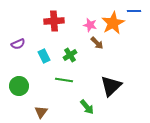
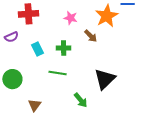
red cross: (54, 21) -> (28, 14), moved
pink star: (90, 25) -> (71, 18), moved
green cross: (70, 55) -> (64, 48), turned 32

